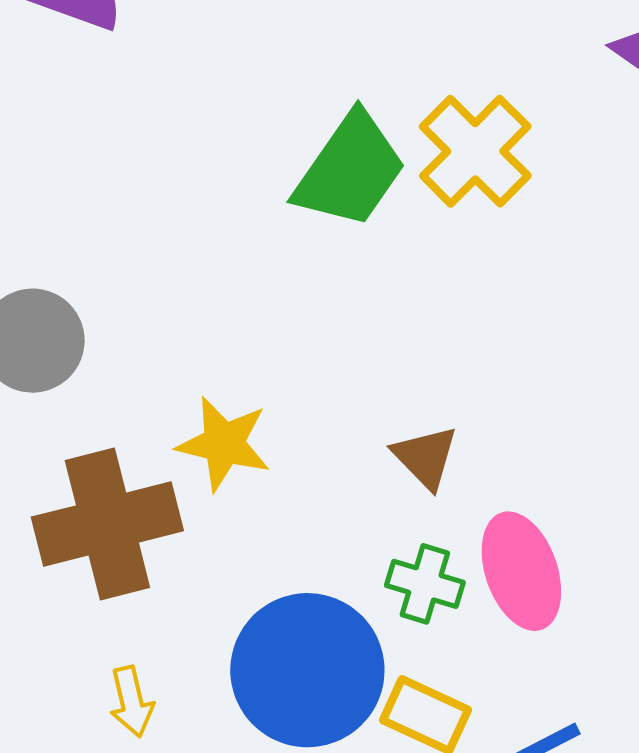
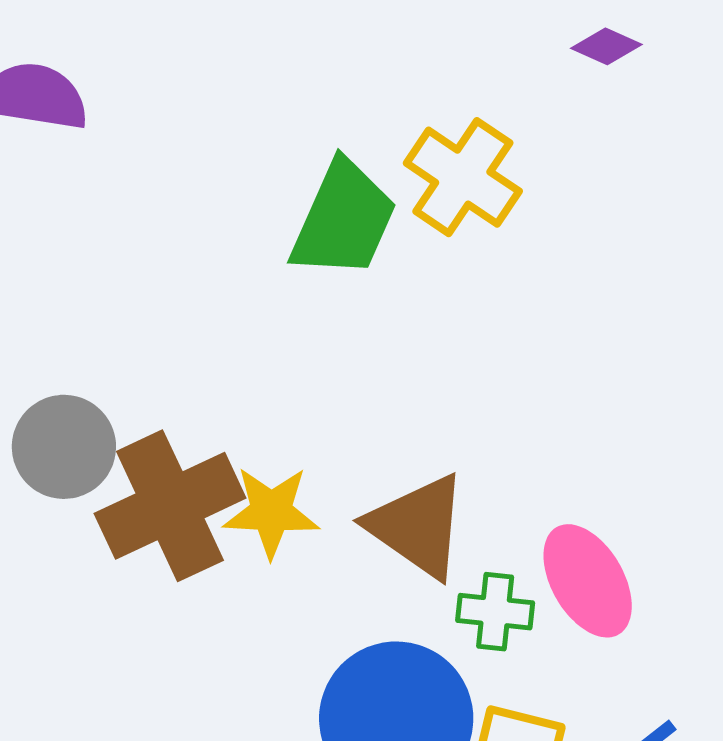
brown triangle: (425, 457) -> (418, 526), moved, size x1.6
brown cross: (107, 524) -> (170, 506), moved

